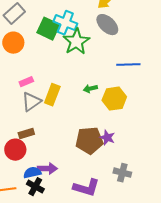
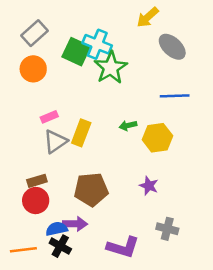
gray ellipse: (107, 25) -> (172, 47), moved
brown rectangle: (26, 134) -> (37, 181), moved
brown pentagon: (89, 141) -> (91, 189), moved

